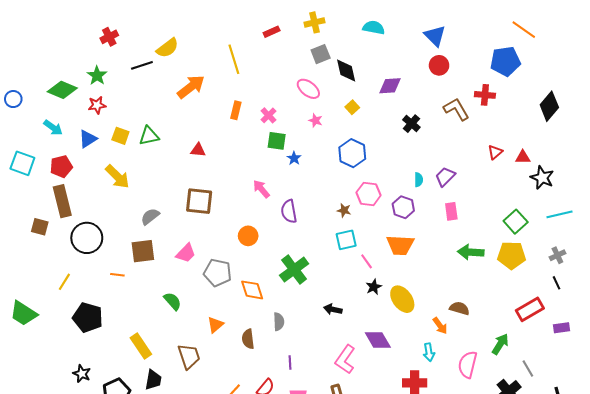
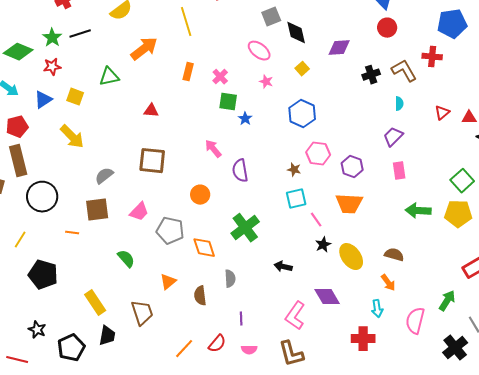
black line: (142, 65) -> (80, 34), moved
black cross: (411, 124) -> (371, 75), moved, turned 30
green triangle: (149, 136) -> (109, 77), moved
cyan semicircle: (419, 180) -> (399, 104), moved
brown semicircle: (459, 308) -> (394, 255), moved

